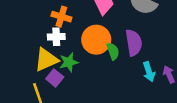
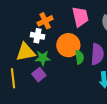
orange cross: (61, 17) -> (45, 21), turned 35
purple square: (55, 78) -> (39, 75), moved

